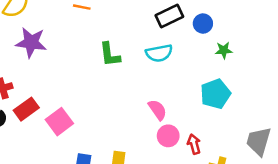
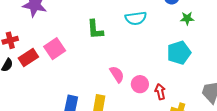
green L-shape: (110, 55) -> (95, 29), moved
pink semicircle: (157, 110) -> (117, 74), moved
pink square: (59, 122) -> (55, 49), moved

